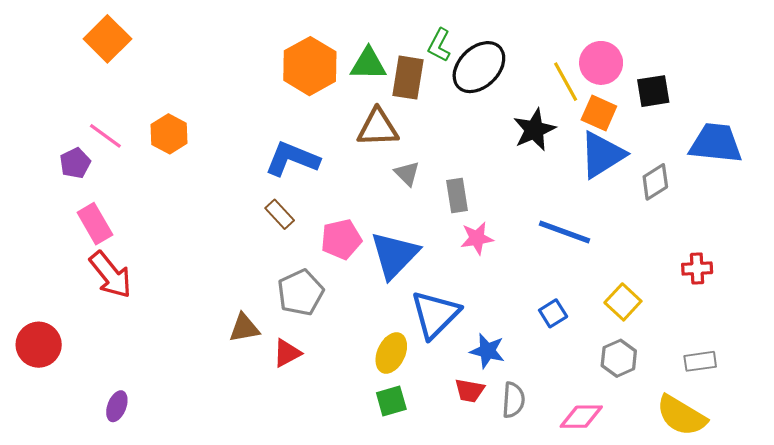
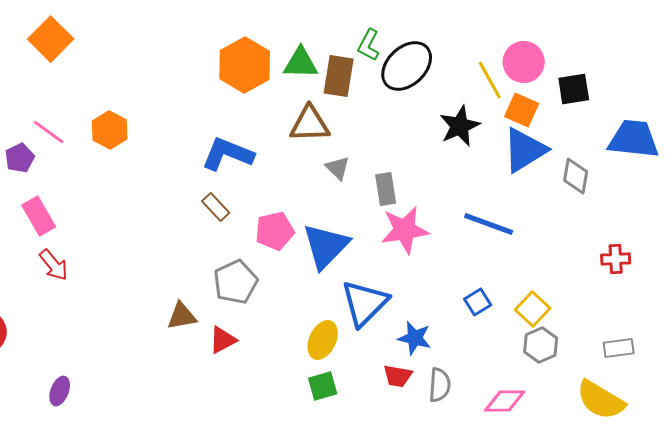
gray diamond: (655, 182) -> (576, 176), turned -48
pink star: (477, 238) -> (405, 230), size x1.5
red arrow: (111, 275) -> (54, 265), size x0.7
yellow square: (623, 302) -> (533, 309), moved

